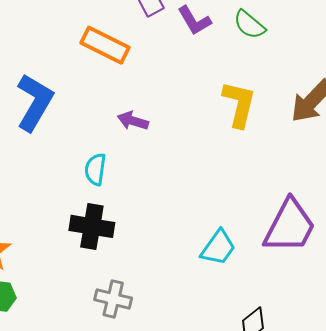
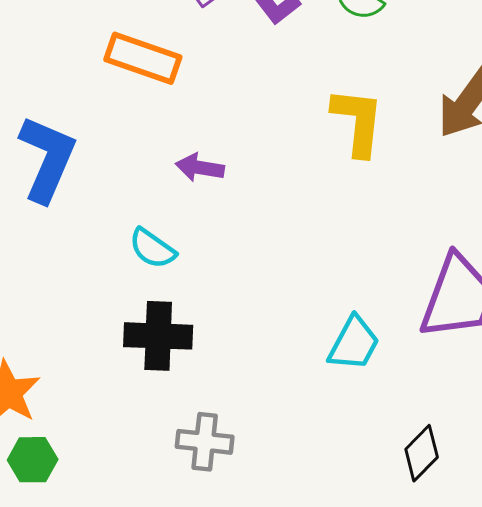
cyan semicircle: (95, 169) -> (152, 248), turned -56

